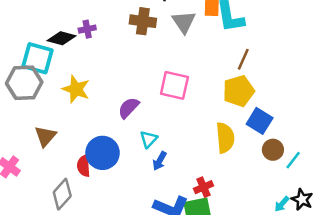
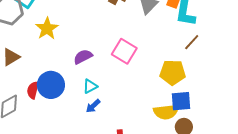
brown line: (243, 59) -> (192, 42), moved
blue square: (260, 121) -> (181, 101), turned 35
yellow semicircle: (225, 138) -> (166, 112), moved, turned 70

